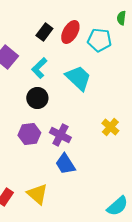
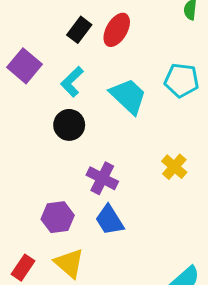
cyan pentagon: (99, 40) -> (182, 80), moved
purple hexagon: (29, 134) -> (58, 217), moved

